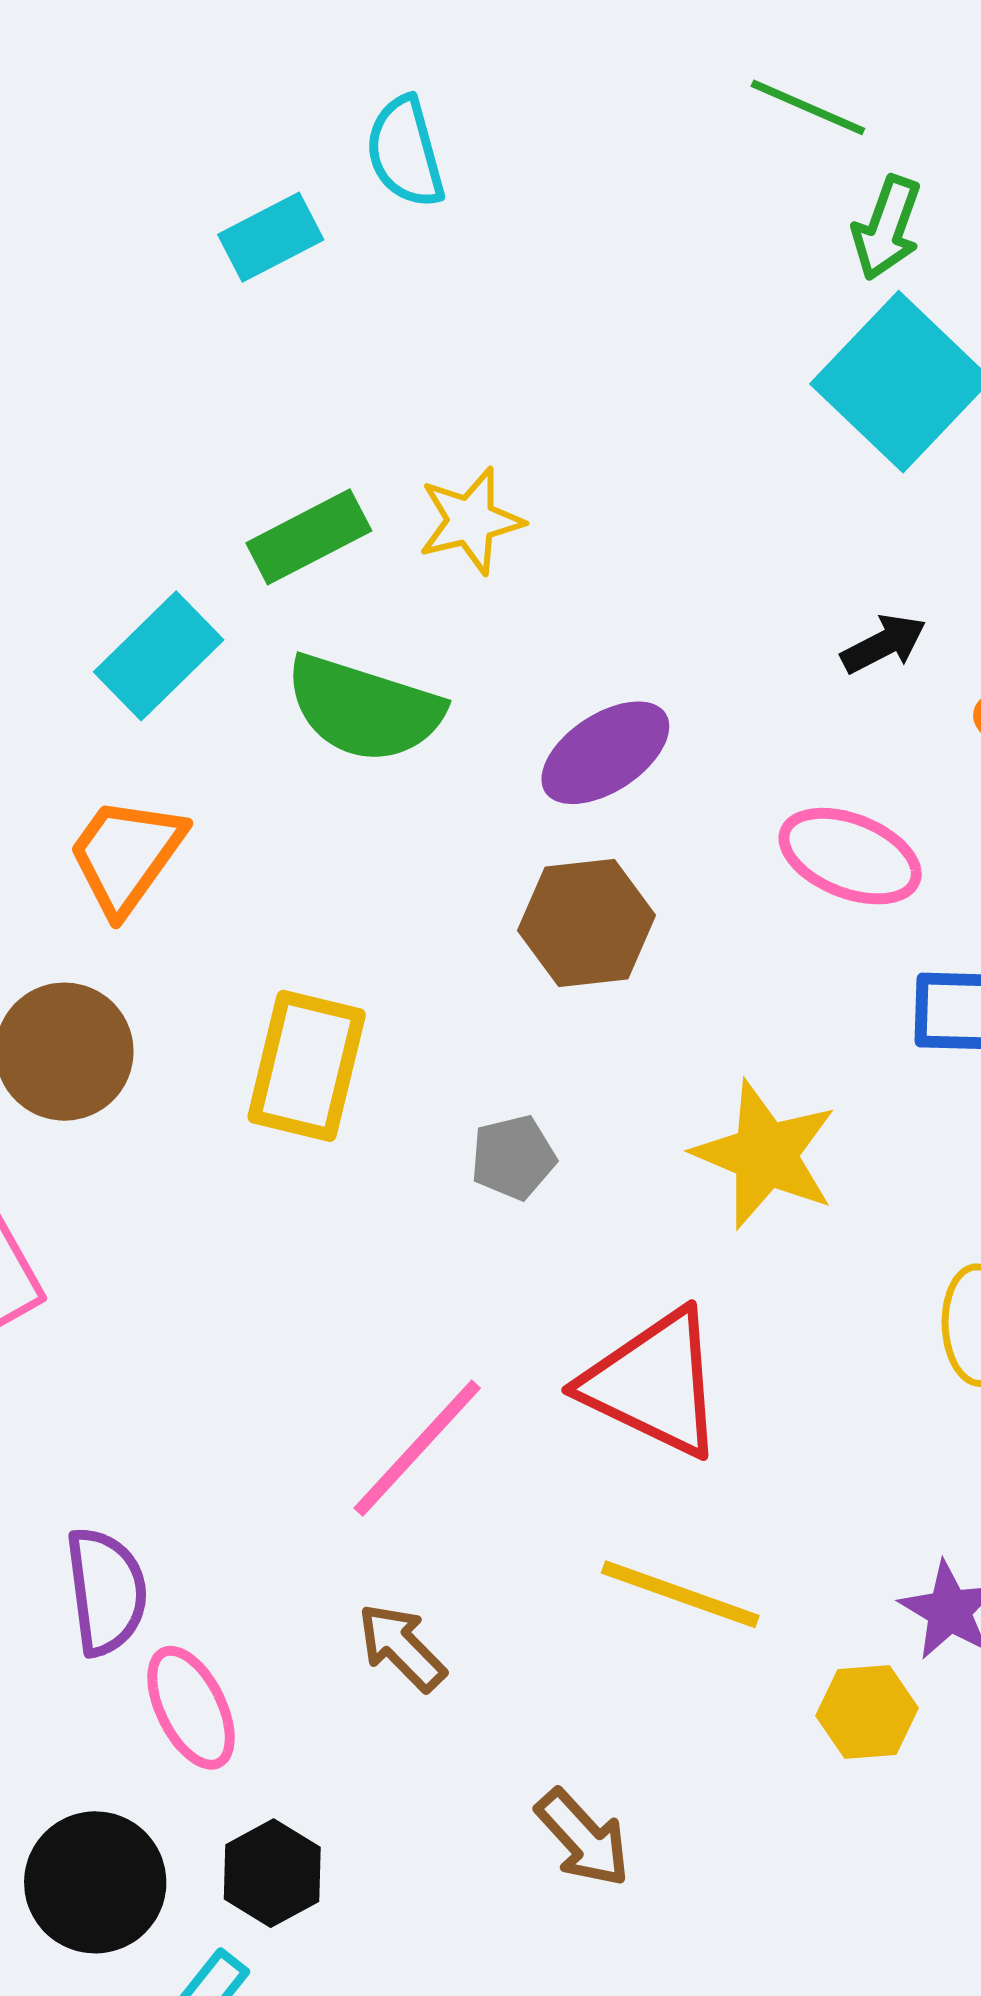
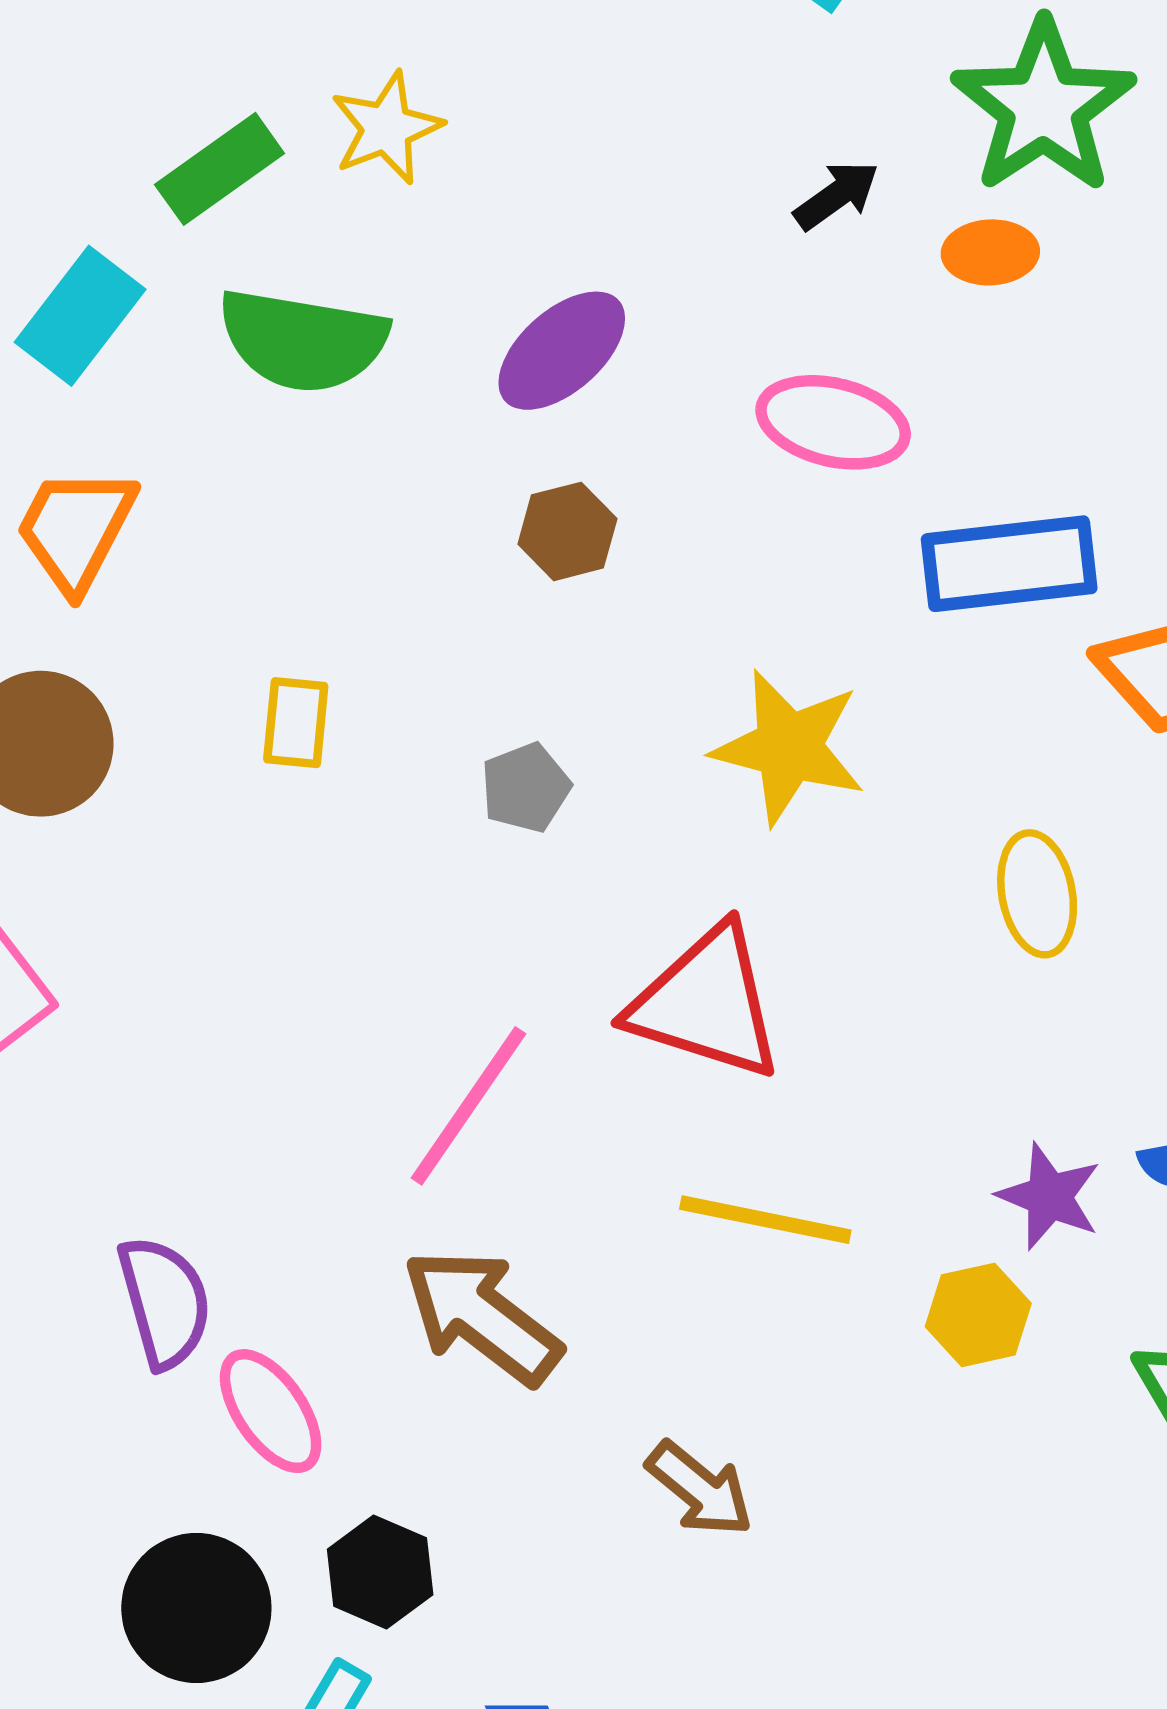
brown hexagon: (587, 923) -> (567, 531), size x0.7
yellow rectangle: (307, 1066) -> (296, 723), size x0.6
brown arrow: (402, 1647) -> (482, 1316), size x1.6

